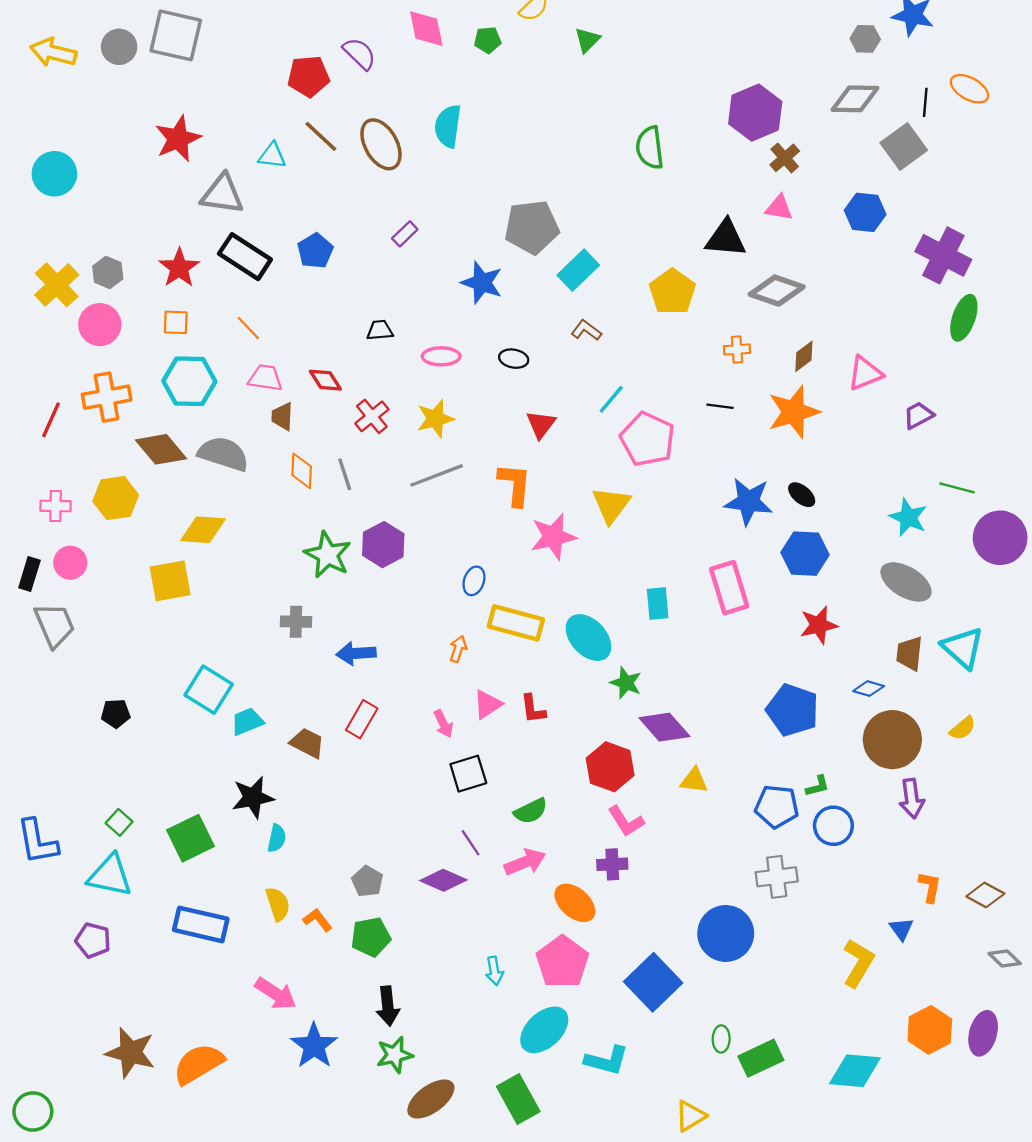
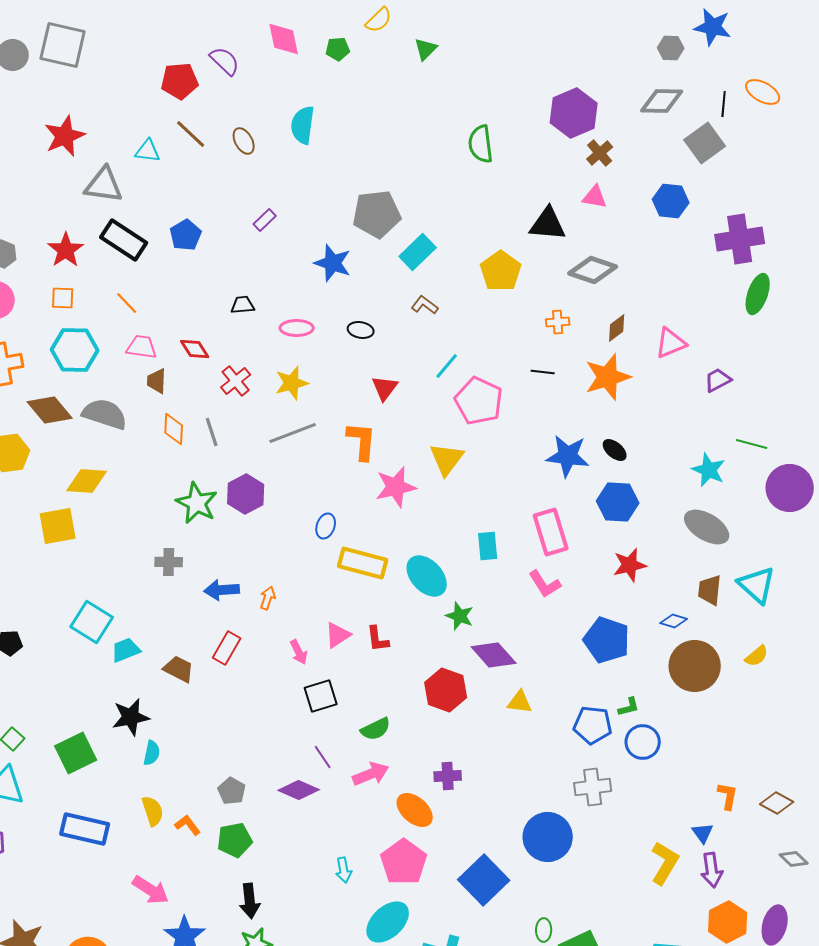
brown ellipse: (381, 144) -> (244, 141), size x0.6
purple cross: (943, 255) -> (740, 239), turned -36
orange arrow: (458, 649) -> (268, 598), moved
purple arrow: (912, 799) -> (712, 870), moved
pink L-shape: (626, 821) -> (545, 584), moved

